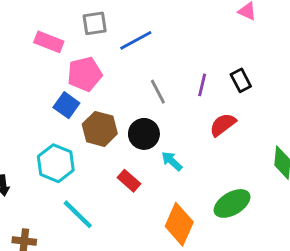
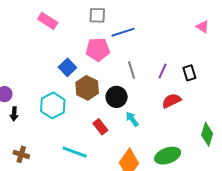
pink rectangle: (49, 42) -> (48, 21), moved
pink pentagon: (85, 74) -> (98, 49), moved
cyan line: (78, 214) -> (75, 152), moved, turned -35

